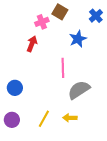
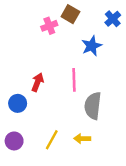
red arrow: (32, 44) -> (38, 82), moved
gray semicircle: (79, 90) -> (93, 106), turned -50

